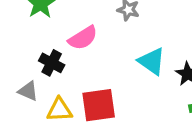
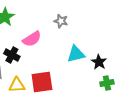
cyan triangle: (152, 61) -> (76, 54), turned -48

